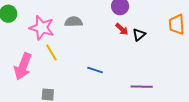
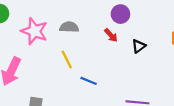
red arrow: (122, 29) -> (111, 35), moved
yellow line: (51, 52) -> (67, 59), moved

